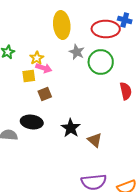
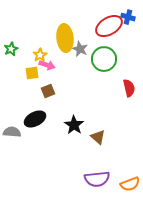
yellow ellipse: (62, 25) -> (65, 38), moved
red ellipse: (106, 29) -> (109, 26), turned -32
black ellipse: (32, 122) -> (35, 119), turned -35

